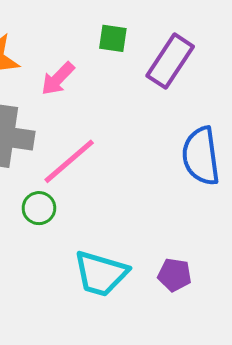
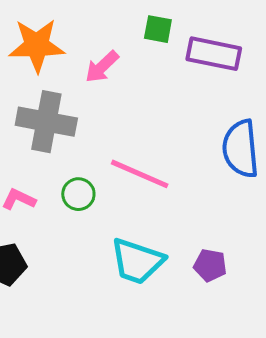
purple rectangle: (170, 61) -> (214, 54), turned 66
pink line: (69, 161) -> (140, 174), moved, turned 62

